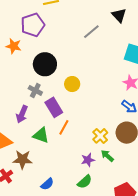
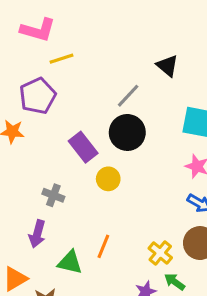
black circle: (45, 64) -> (127, 132), moved
purple rectangle: (54, 107) -> (83, 147), moved

